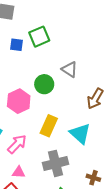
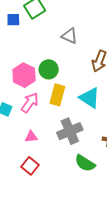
green circle: (44, 84) -> (49, 69), moved
pink arrow: (17, 144) -> (30, 103), moved
pink triangle: (19, 172) -> (31, 137), moved

